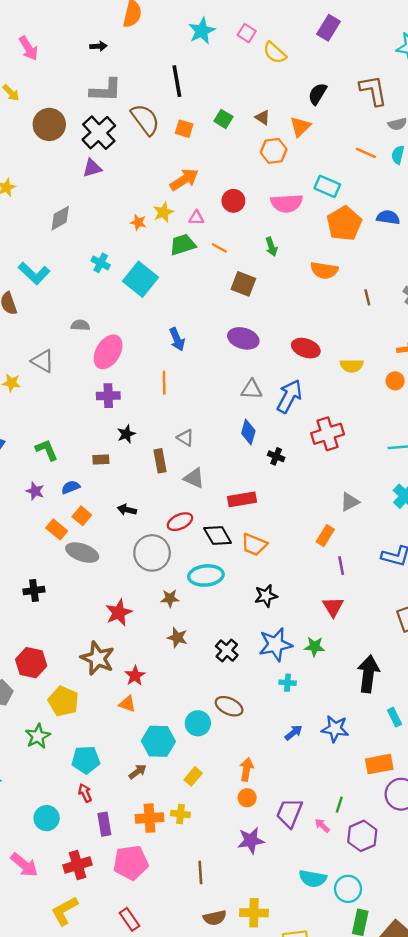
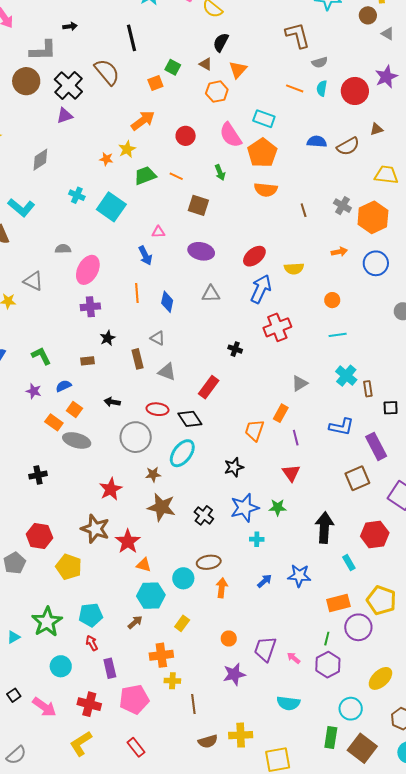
black arrow: (98, 46) -> (70, 26), moved
gray L-shape: (106, 90) -> (43, 50), moved
black semicircle: (318, 94) -> (221, 42), moved
orange square: (184, 129) -> (155, 83), moved, turned -35
pink semicircle: (287, 203) -> (231, 135), turned 64
pink triangle: (196, 218) -> (158, 232), moved
orange pentagon: (344, 223) -> (262, 153), moved
red ellipse: (306, 348) -> (254, 256), turned -55
orange circle: (395, 381) -> (332, 300), moved
blue arrow: (289, 396) -> (261, 289), moved
blue diamond: (248, 432) -> (167, 302), moved
red rectangle: (242, 499) -> (209, 387), turned -40
red ellipse: (180, 522) -> (157, 409), turned 35
orange trapezoid: (254, 545) -> (254, 430), moved, turned 90
cyan ellipse: (206, 575) -> (182, 453), turned -44
brown star: (177, 638) -> (161, 507), size x1.6
red star: (135, 676) -> (128, 541), size x1.4
orange triangle: (127, 704) -> (144, 565), moved
brown ellipse: (229, 706) -> (209, 562), turned -30
green star: (38, 736) -> (47, 622), moved, size x1.4
orange arrow: (247, 769) -> (222, 588), moved
green line: (339, 805) -> (327, 639), moved
yellow cross: (180, 814) -> (172, 681), moved
orange cross: (150, 818) -> (161, 655), moved
red cross: (77, 865) -> (89, 704), turned 35
cyan circle: (348, 889) -> (351, 709), moved

